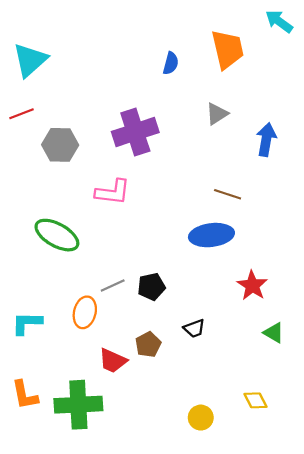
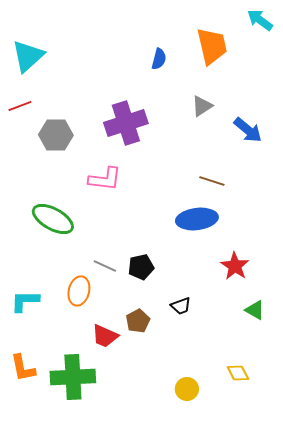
blue arrow: (266, 140) -> (248, 130), turned 120
gray line: (113, 286) -> (105, 266), turned 50

